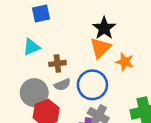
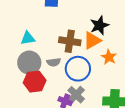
cyan triangle: (32, 47) -> (28, 38), moved
brown cross: (57, 63) -> (70, 41), moved, size x1.5

